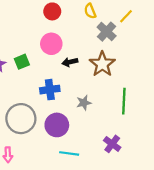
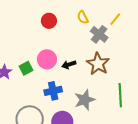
pink circle: (51, 44) -> (47, 59), moved
gray star: (84, 103) -> (85, 100), size x1.5

